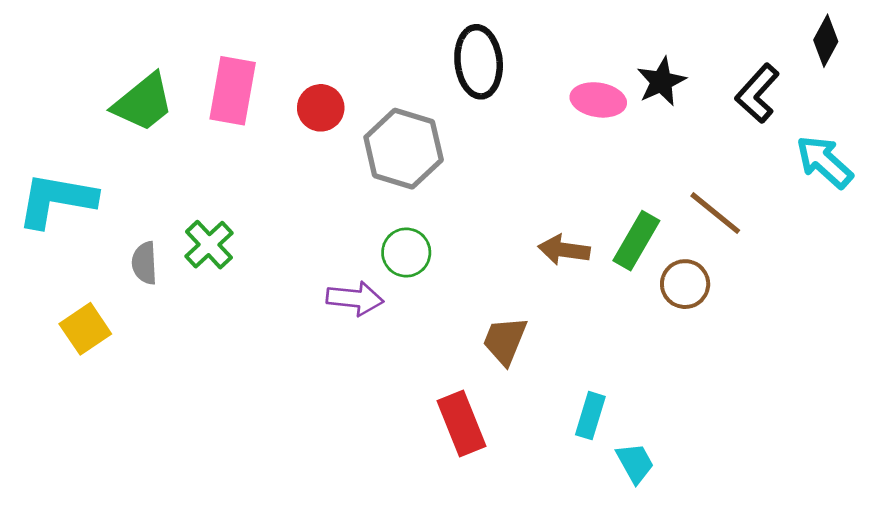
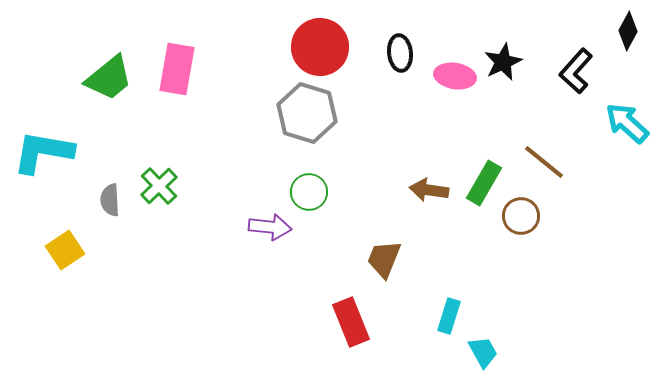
black ellipse: (479, 62) -> (400, 53), moved, size x0.7
red circle: (321, 108) -> (320, 47), moved, size x1.6

